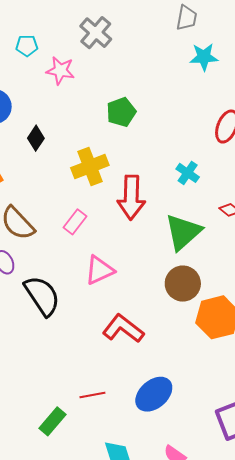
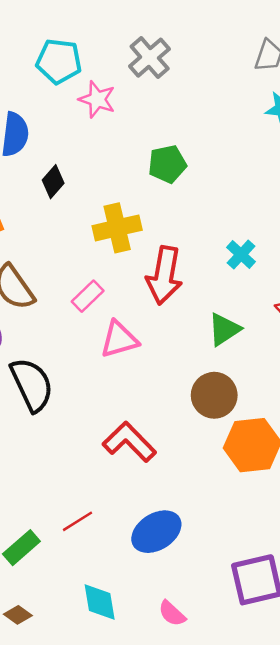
cyan pentagon: (27, 46) -> (59, 61), size x1.6
green triangle: (183, 232) -> (224, 329), size x0.7
pink triangle: (99, 270) -> (119, 339), moved
red line: (92, 395) -> (78, 521), turned -30

